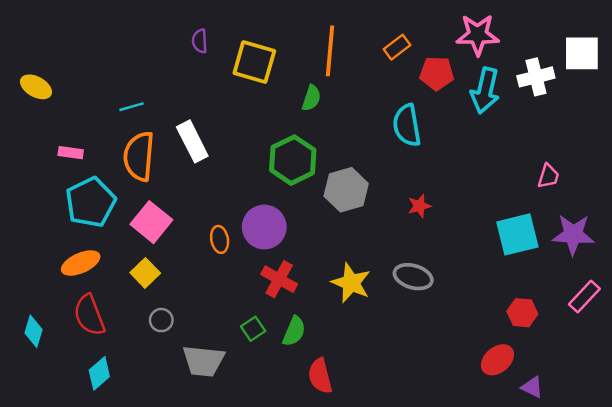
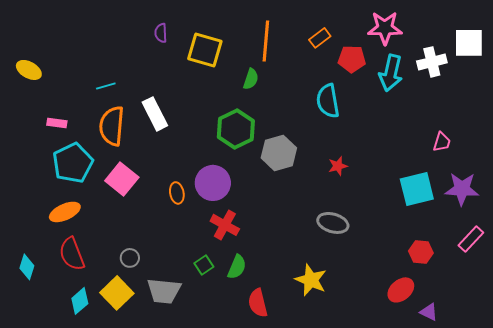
yellow square: (145, 273) -> (117, 293), moved, size x1.4
yellow star: (351, 283) -> (311, 280), moved

